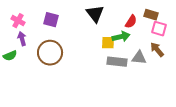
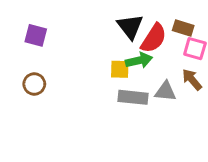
black triangle: (95, 14) -> (130, 27), moved
red semicircle: (131, 22) -> (154, 38), size x1.5
brown circle: (50, 53) -> (34, 84), size x0.6

